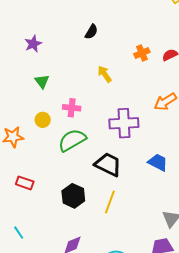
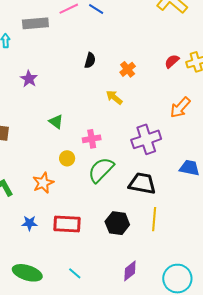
purple star: (33, 44) -> (29, 79), moved
orange cross: (142, 53) -> (128, 69), moved
red rectangle: (25, 183) -> (67, 224), size x1.5

